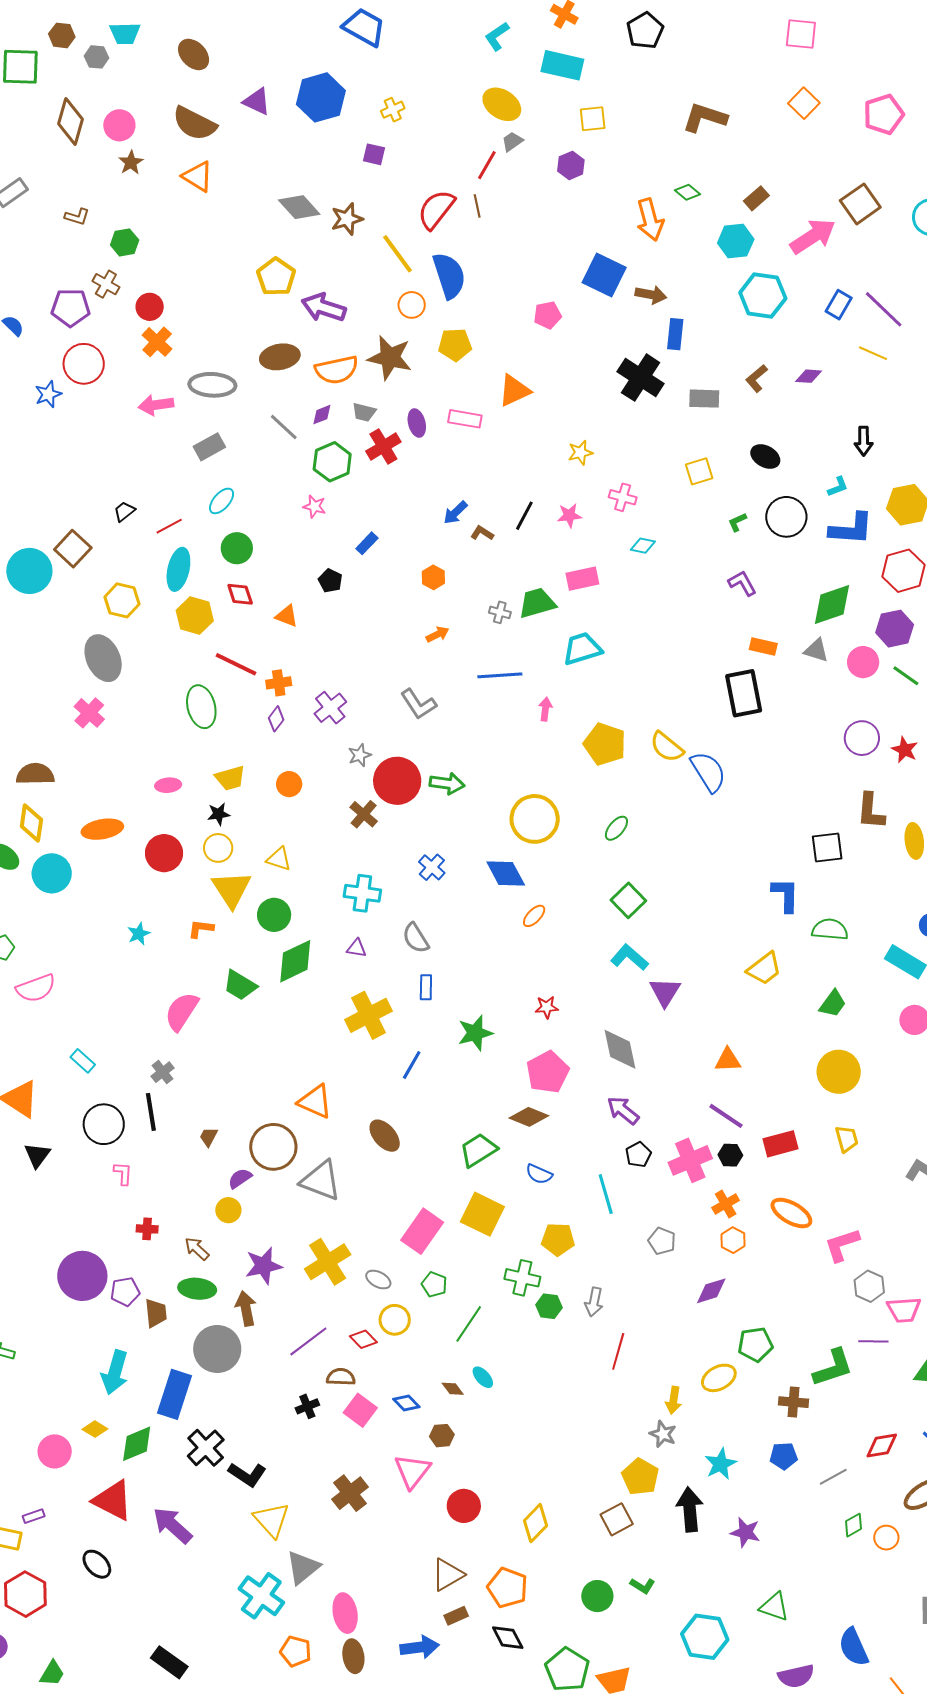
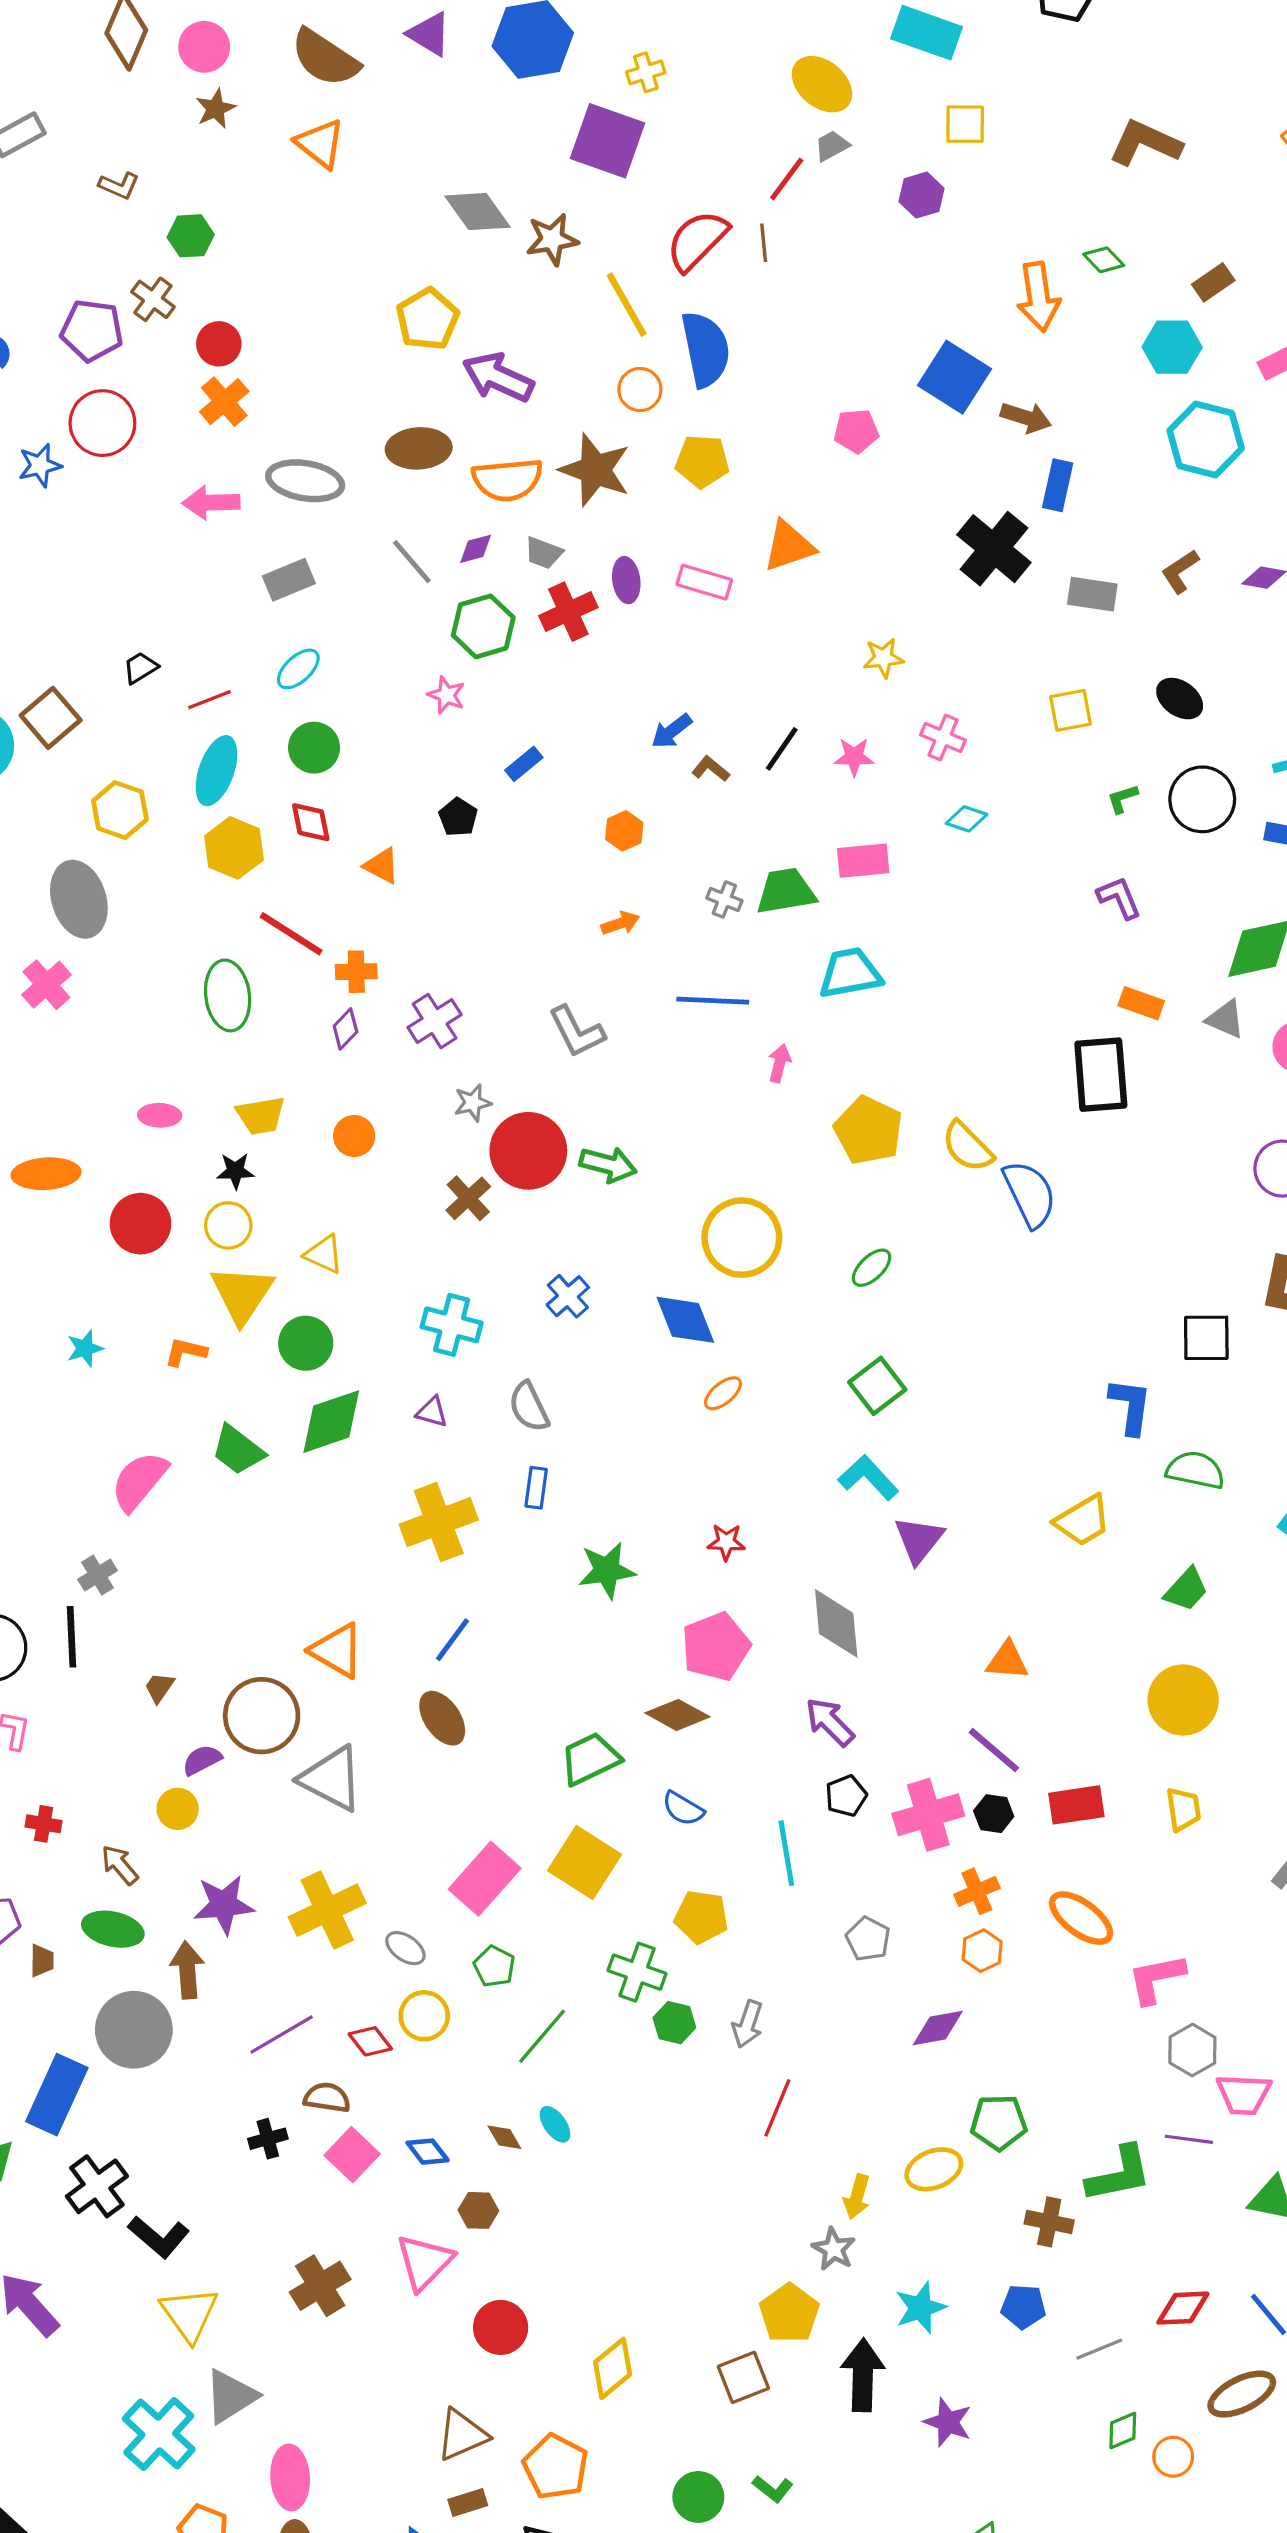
purple square: (374, 154) -> (607, 141), size x2.0
blue line: (412, 1065) -> (453, 1640), moved
brown trapezoid: (156, 1313) -> (42, 1961), size x0.7

